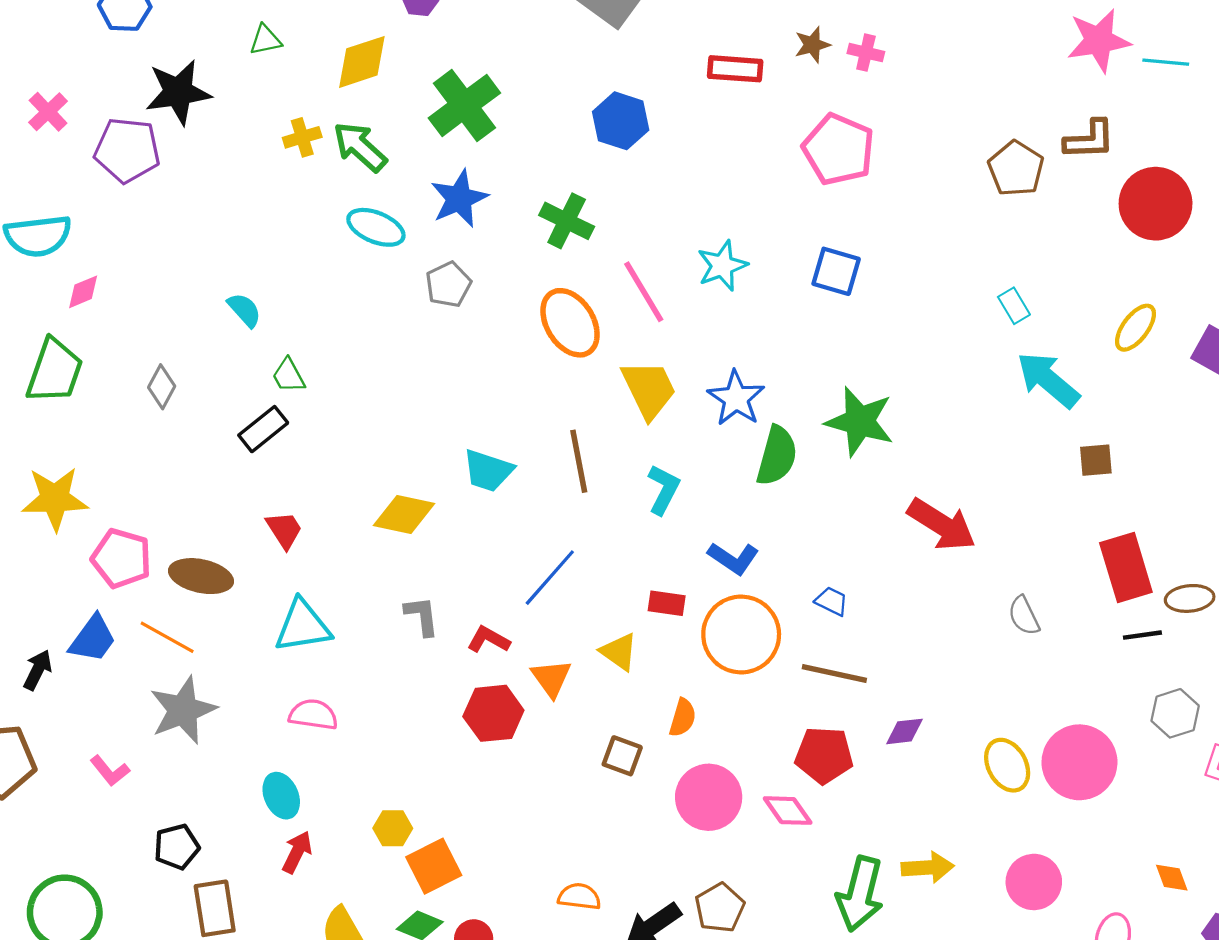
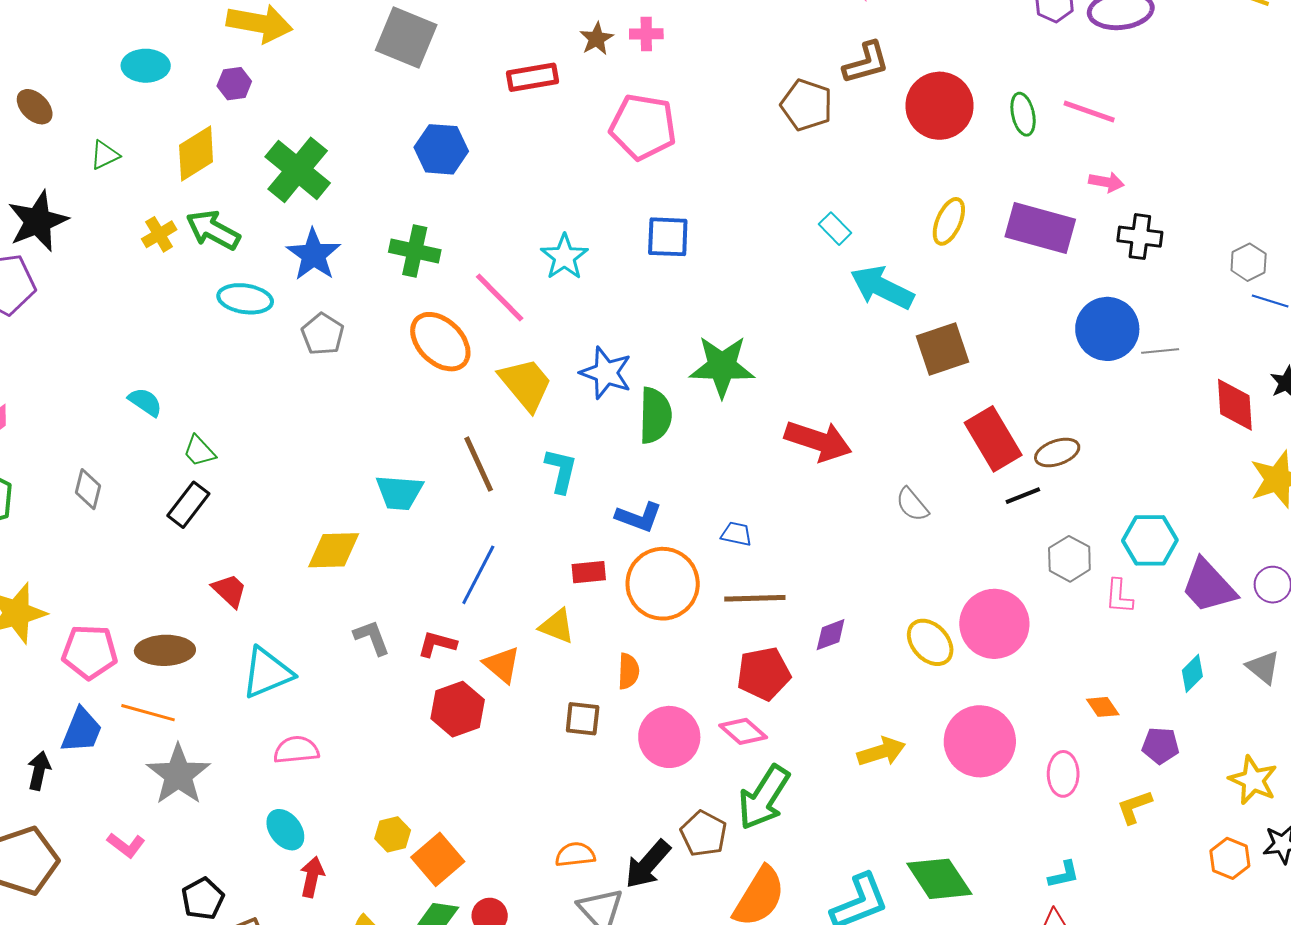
brown square: (1096, 460) -> (942, 349), size x1.6
pink circle: (1034, 882) -> (980, 741), size x1.4
green arrow: (860, 894) -> (764, 797), moved, turned 32

